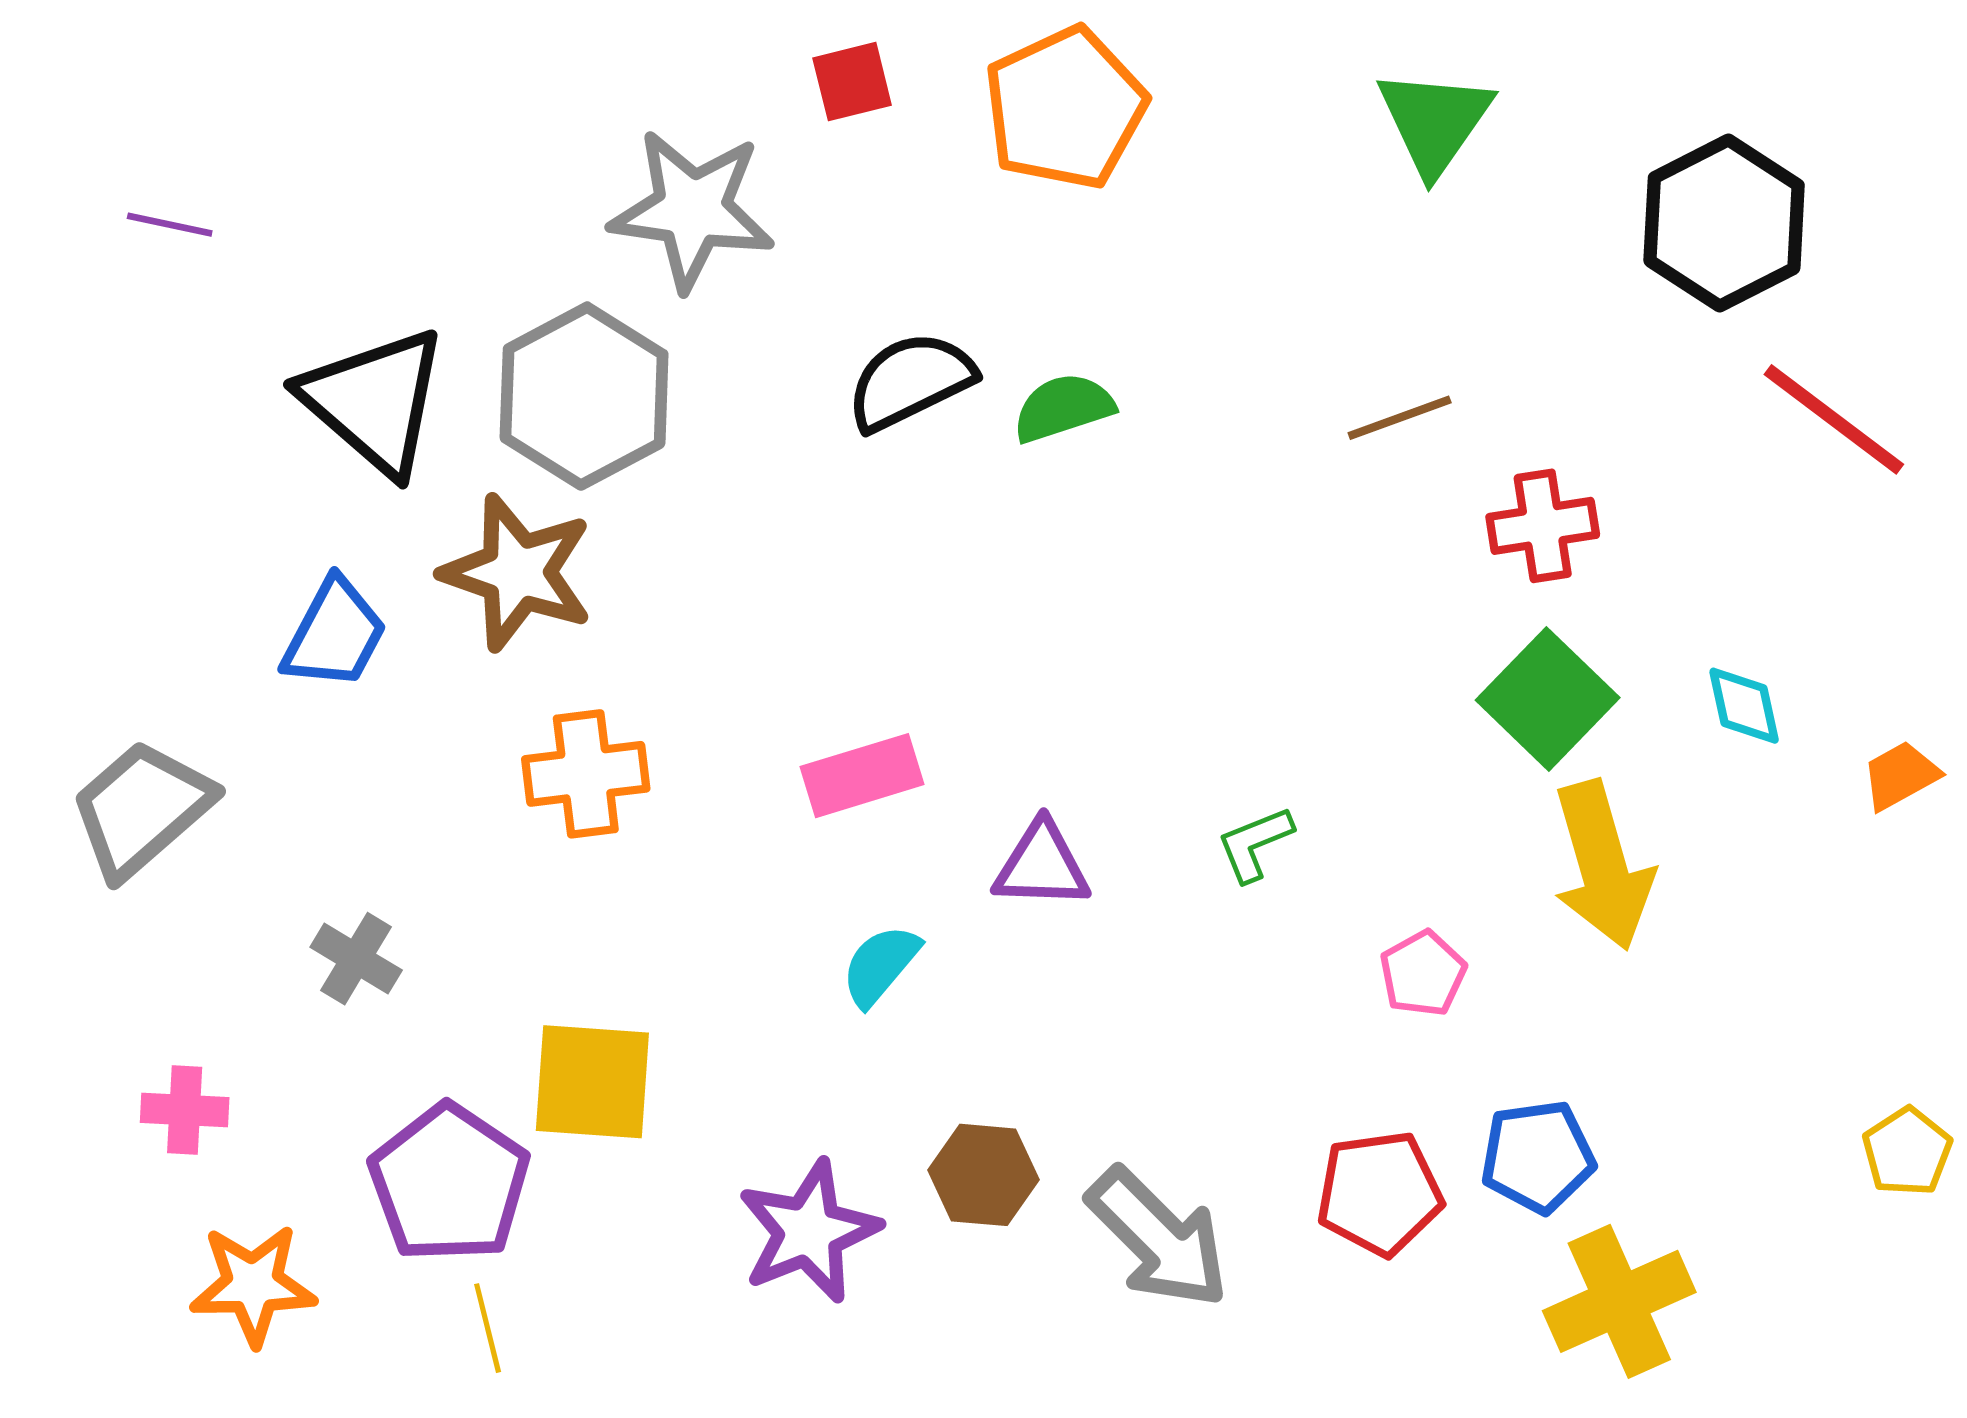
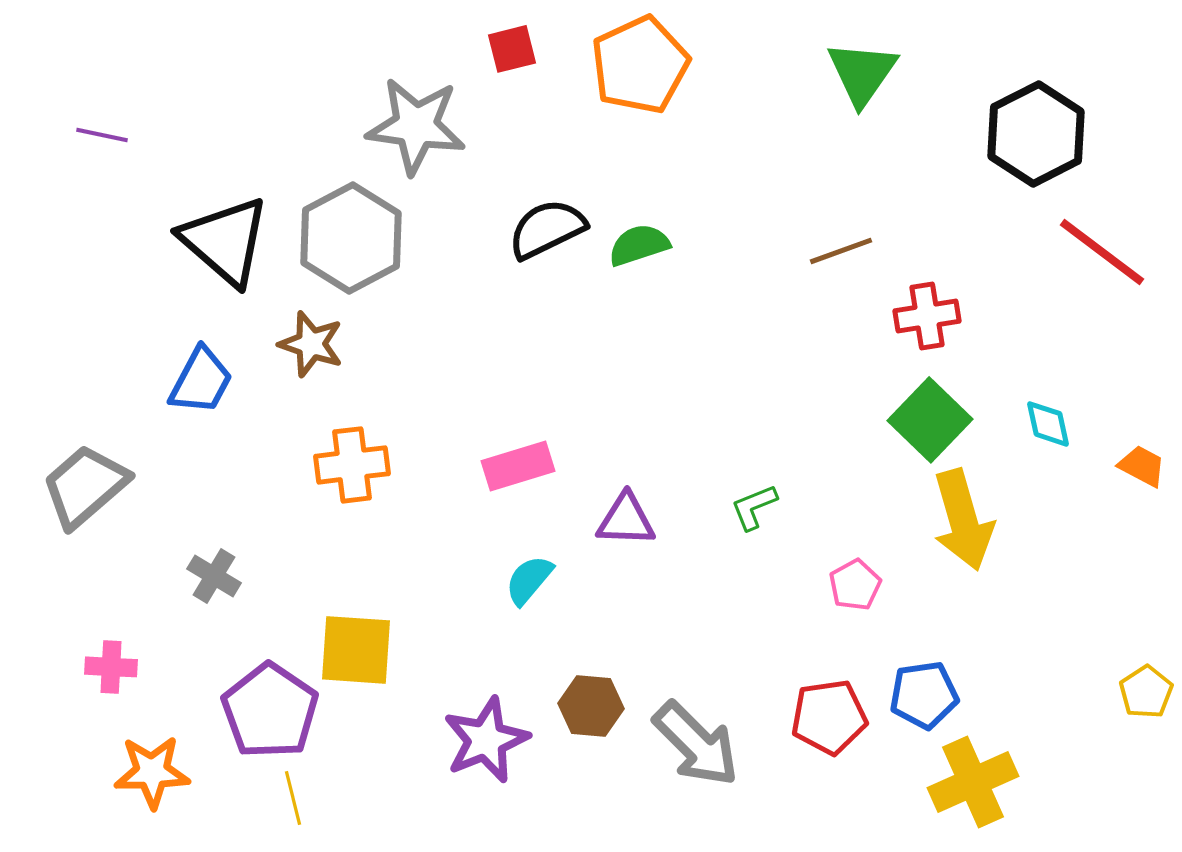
brown star: (518, 572) -> (311, 344), size x0.7
orange trapezoid: (1900, 776) -> (1142, 466), turned 57

